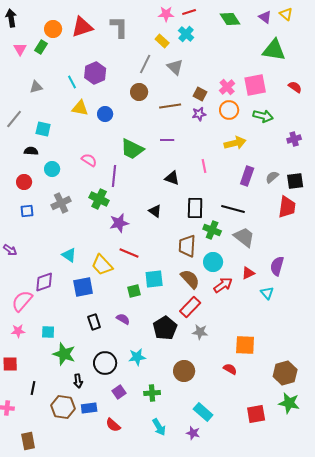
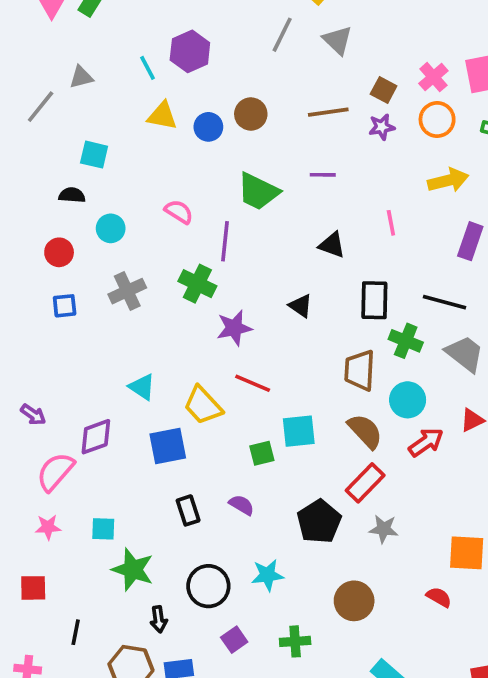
brown circle: (139, 92) -> (251, 114), moved
gray line: (14, 119) -> (41, 107), moved
purple arrow: (10, 250) -> (33, 415), moved

